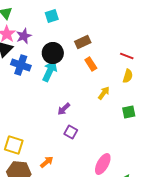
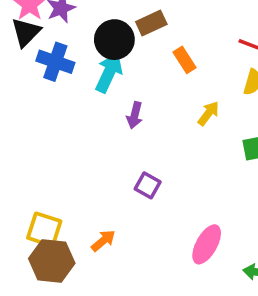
brown rectangle: (83, 42) -> (151, 23), moved
purple arrow: (64, 109) -> (135, 115), moved, turned -32
yellow square: (14, 145) -> (44, 230), moved

